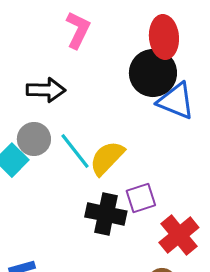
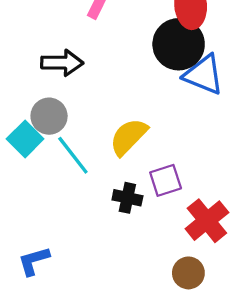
cyan line: (75, 151) -> (73, 155), moved
black cross: (106, 214) -> (127, 198), size x0.7

